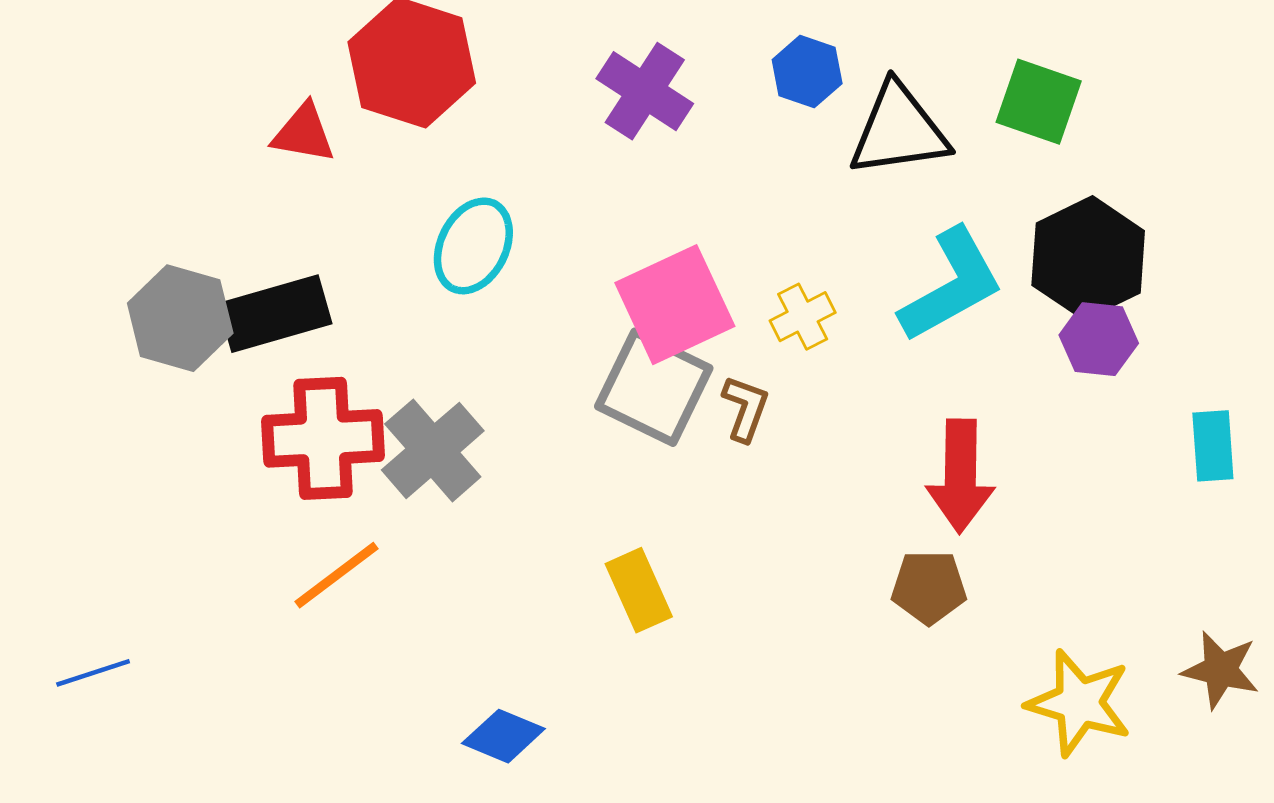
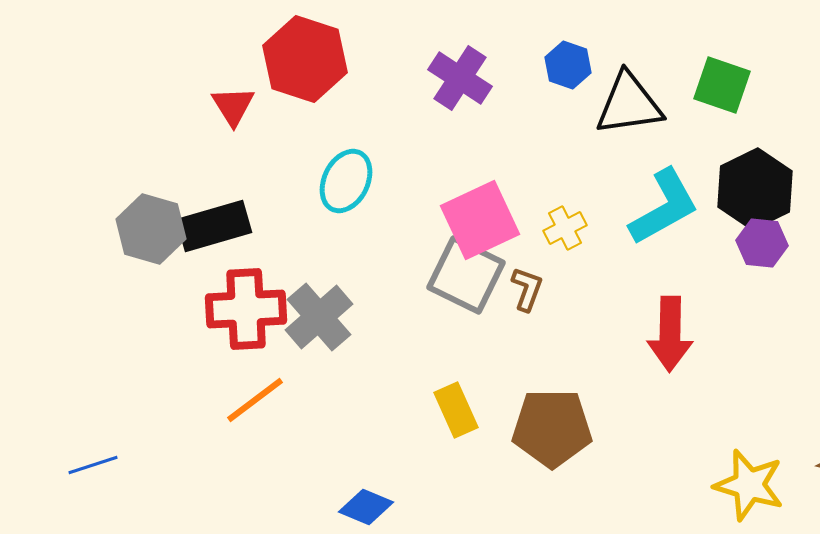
red triangle: (303, 133) -> (233, 106), turned 48
brown pentagon: (929, 587) -> (552, 428), moved, size x1.6

